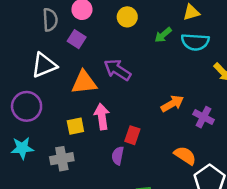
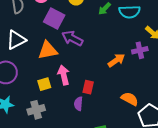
purple square: (77, 39) -> (54, 19), moved, size x1.5
purple cross: (204, 117) -> (140, 50), moved, turned -35

